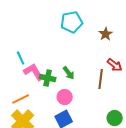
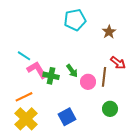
cyan line: (21, 58) -> (24, 56), turned -32
pink circle: (65, 97) -> (88, 82), moved
green circle: (115, 118) -> (110, 109), moved

